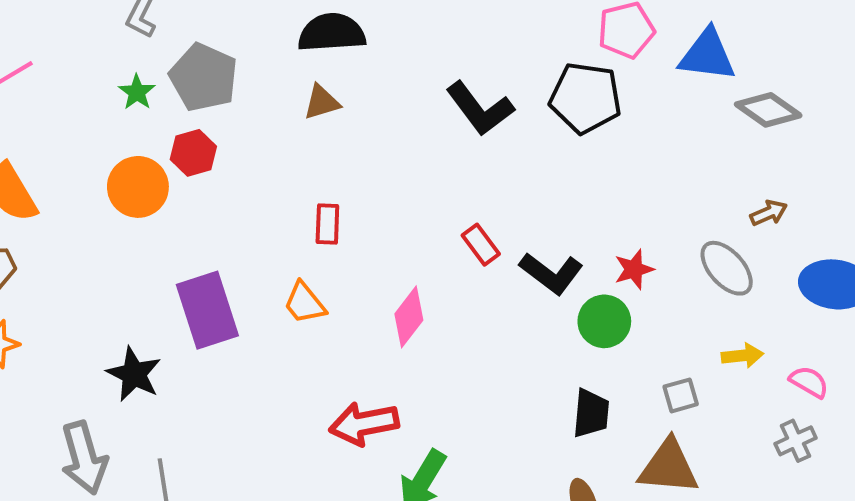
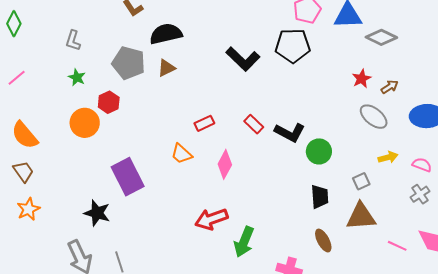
gray pentagon: (204, 77) -> (129, 63), moved
red rectangle: (327, 224) -> (204, 123), moved, turned 72
red star: (634, 269) -> (362, 79), moved
orange trapezoid: (305, 303) -> (181, 154), moved

